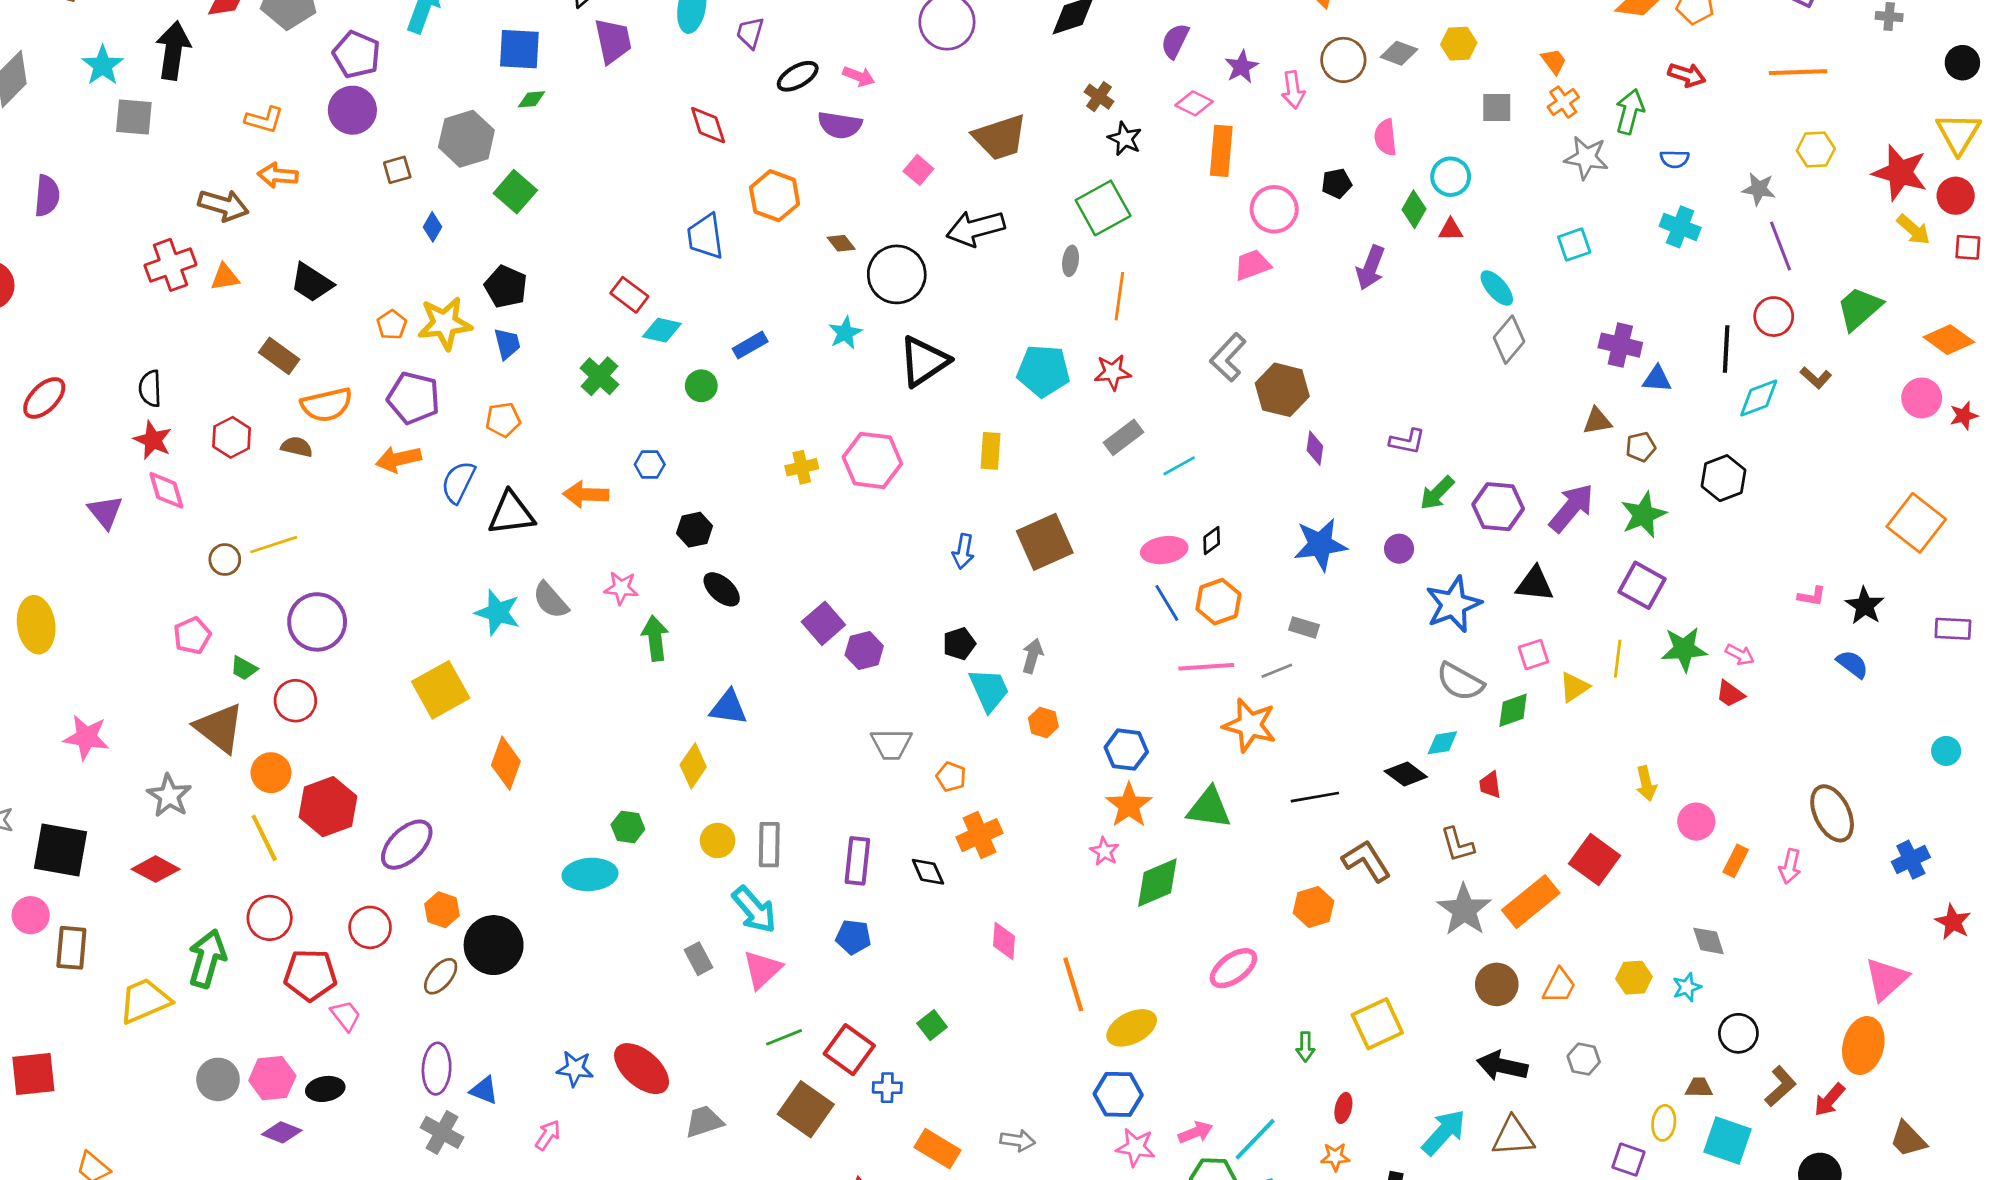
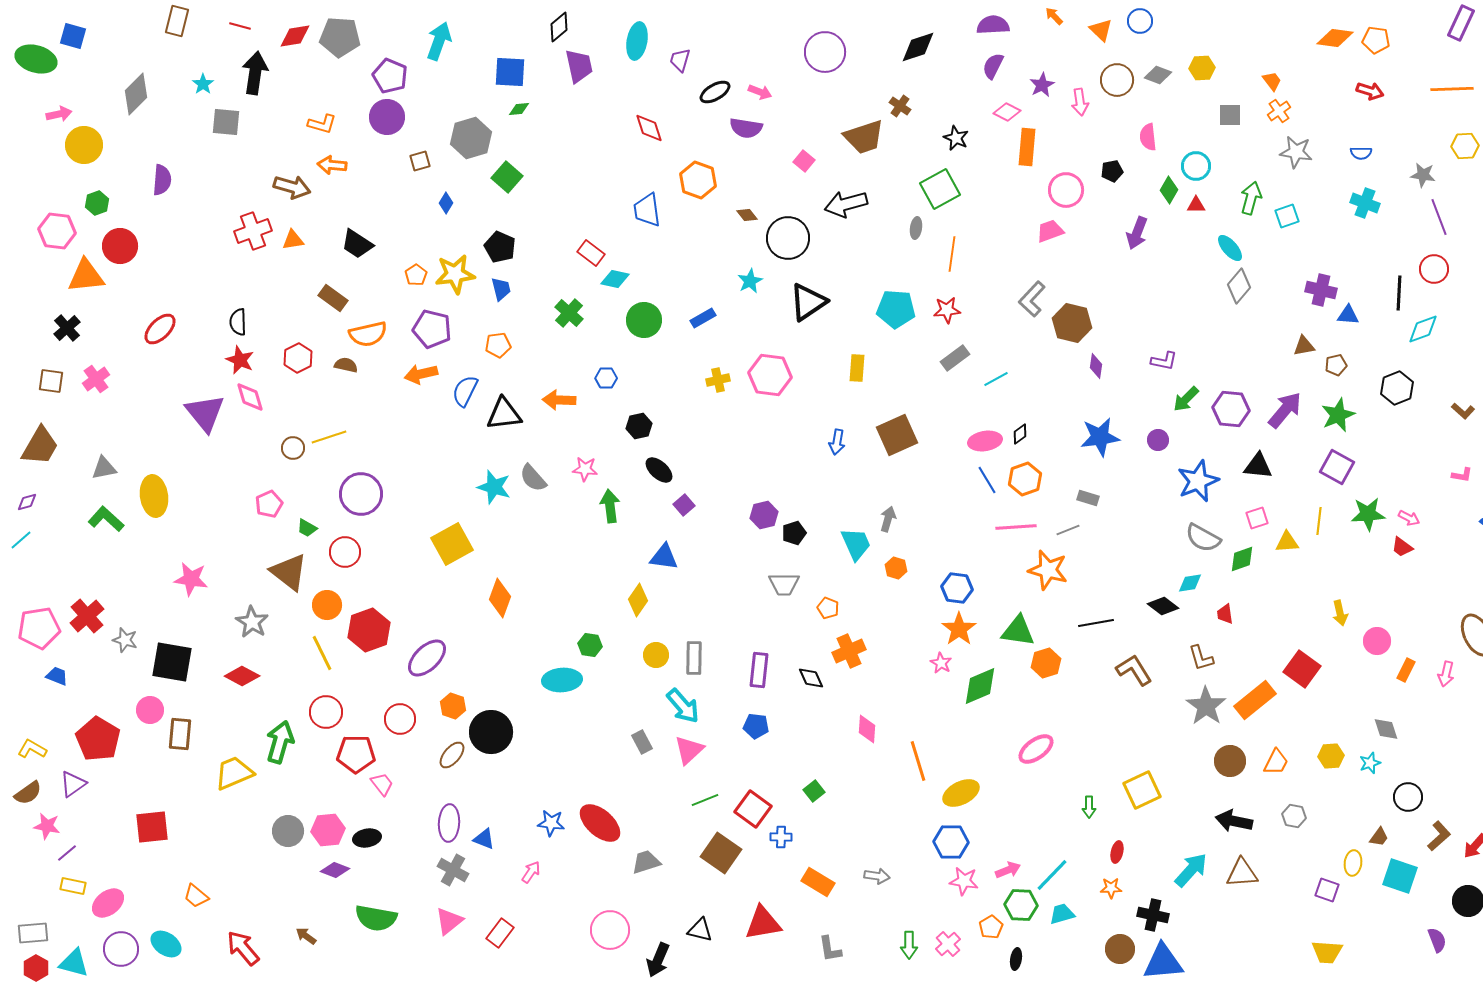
cyan star: (103, 65) -> (203, 84), size x0.7
brown cross: (1099, 97) -> (900, 106), moved
green arrow: (1630, 112) -> (1251, 198), moved
blue rectangle: (750, 345) -> (703, 318), moved
brown L-shape: (1816, 378) -> (1463, 411), moved
green circle: (701, 386) -> (644, 320), size x1.5
purple triangle: (105, 512) -> (205, 413), size x1.5
purple square: (823, 623) -> (684, 505), moved, size x0.7
black pentagon: (959, 644) -> (794, 533), moved
yellow triangle: (1574, 687) -> (1287, 542), turned 30
orange hexagon: (1314, 907) -> (1046, 663), moved
brown trapezoid: (1699, 1088) -> (1379, 837), turned 125

